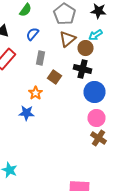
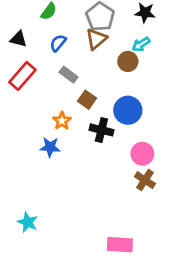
brown triangle: (68, 39) -> (96, 39), moved
gray rectangle: (40, 58) -> (69, 75), turned -64
black cross: (82, 69) -> (101, 130), moved
blue circle: (94, 92) -> (128, 110), moved

